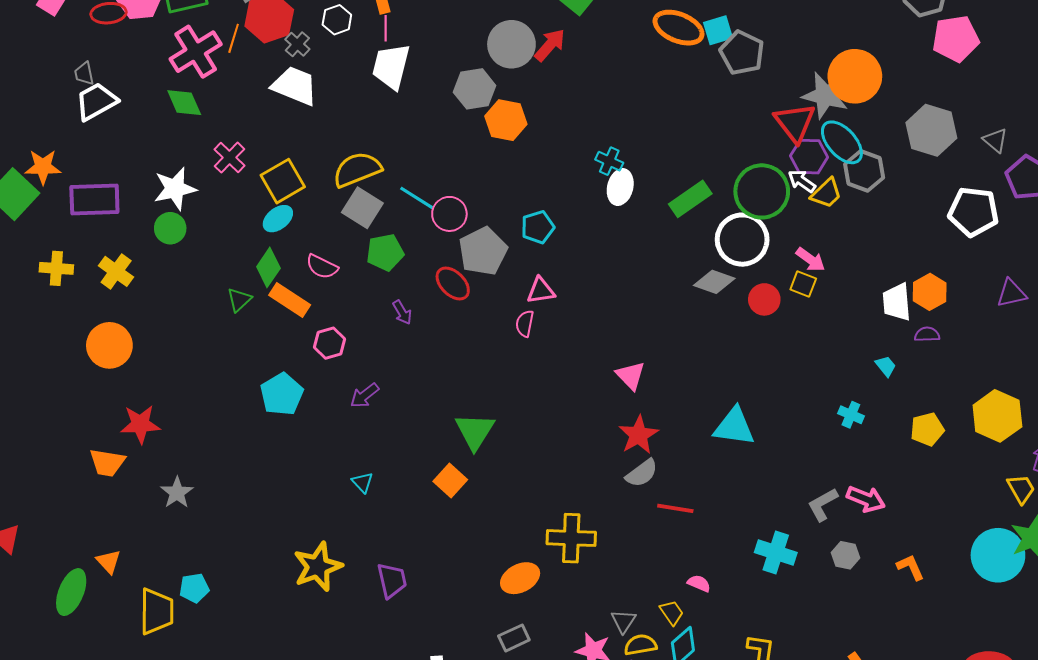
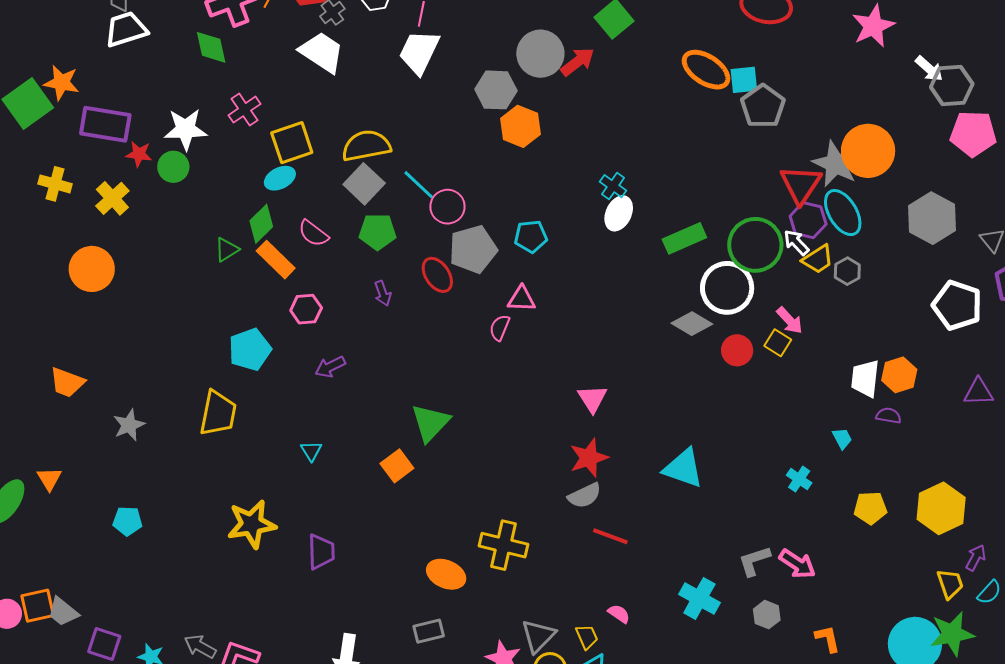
gray hexagon: (864, 171) -> (847, 271), moved, size x0.7
red star: (140, 424) -> (139, 154), moved, size x0.7
orange ellipse: (520, 578) -> (446, 574), turned 39
yellow trapezoid: (157, 611) -> (218, 413), moved
gray triangle: (623, 621) -> (538, 636), size x1.4

